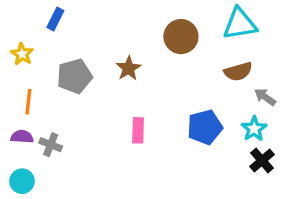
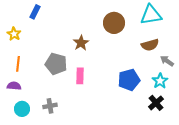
gray pentagon: (74, 76) -> (56, 64), moved, turned 30
pink rectangle: (138, 130) -> (80, 76), moved
gray cross: (51, 145) -> (50, 106), moved, turned -32
black cross: (262, 161) -> (156, 103), moved
cyan circle: (22, 181) -> (22, 109), moved

